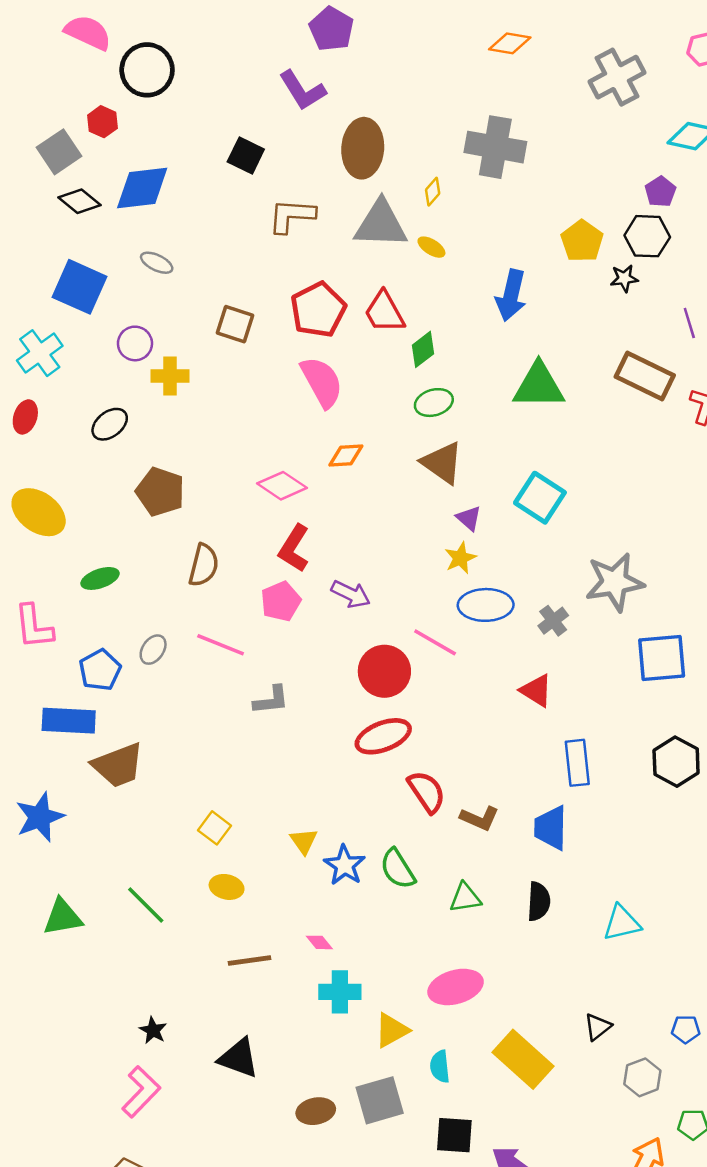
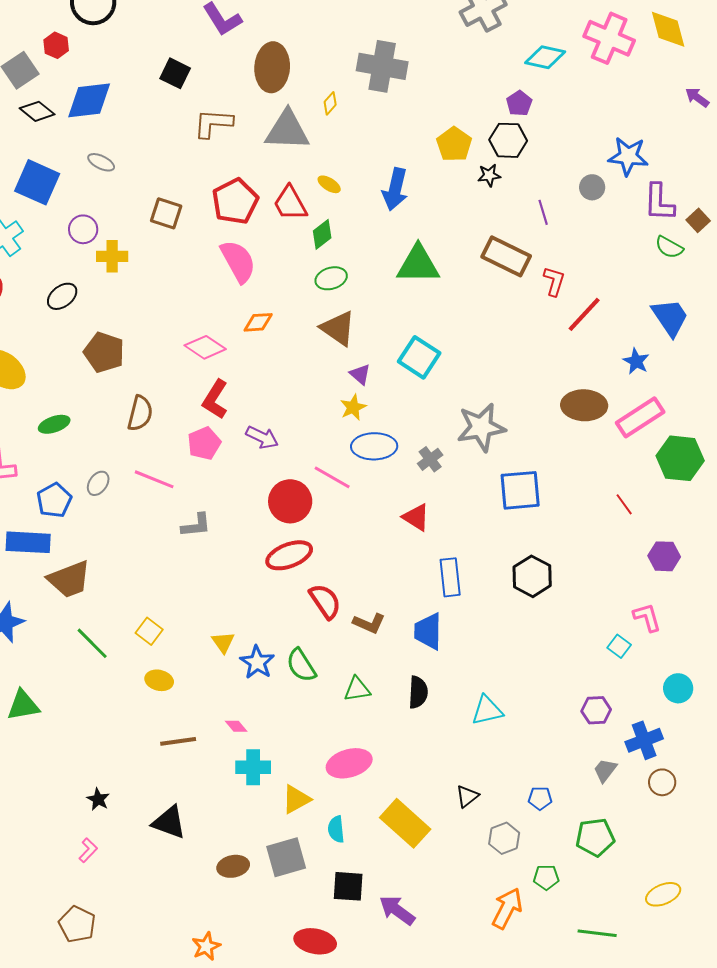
yellow ellipse: (431, 247) -> (329, 184), moved
green line: (146, 905) -> (92, 643), moved
pink L-shape: (141, 1092) -> (88, 850), size x0.6

